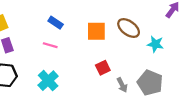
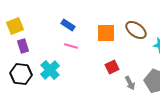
pink line: (50, 45) -> (71, 46), moved
cyan cross: (48, 81) -> (50, 70), moved

